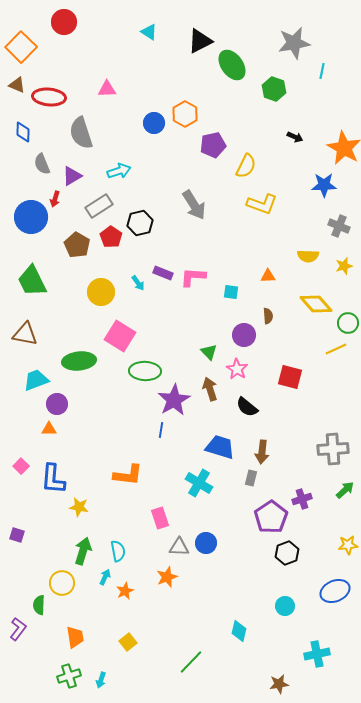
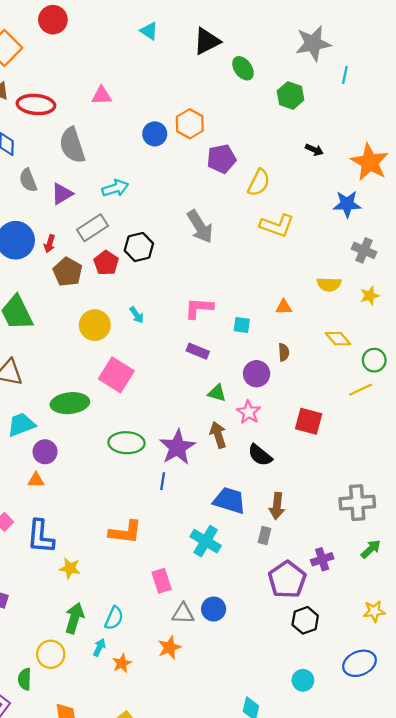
green ellipse: (232, 65) -> (243, 68), size x0.7
red arrow: (55, 199) -> (50, 244), moved
purple rectangle: (163, 273) -> (198, 351), moved
yellow diamond: (316, 304) -> (338, 339), size x0.7
green triangle: (209, 352) -> (217, 393), turned -30
green ellipse: (145, 371) -> (126, 443), moved
cyan semicircle: (118, 551) -> (114, 618), turned 35

